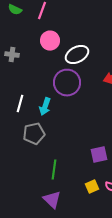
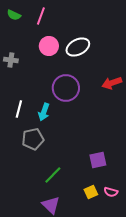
white ellipse: (77, 55) -> (78, 47), moved
green line: (54, 170) -> (53, 175), turned 36

